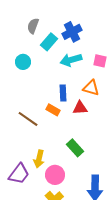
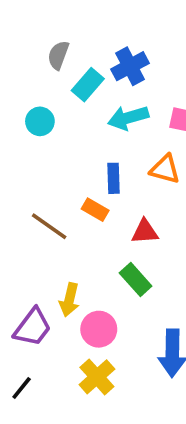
red triangle: (80, 108) -> (145, 232), moved

